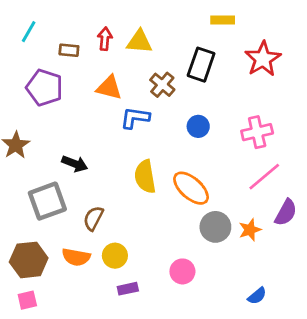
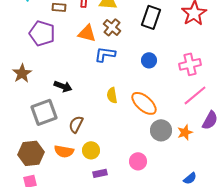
brown cross: (162, 85) -> (112, 27), moved
yellow semicircle: (145, 177) -> (112, 95), size x0.7

